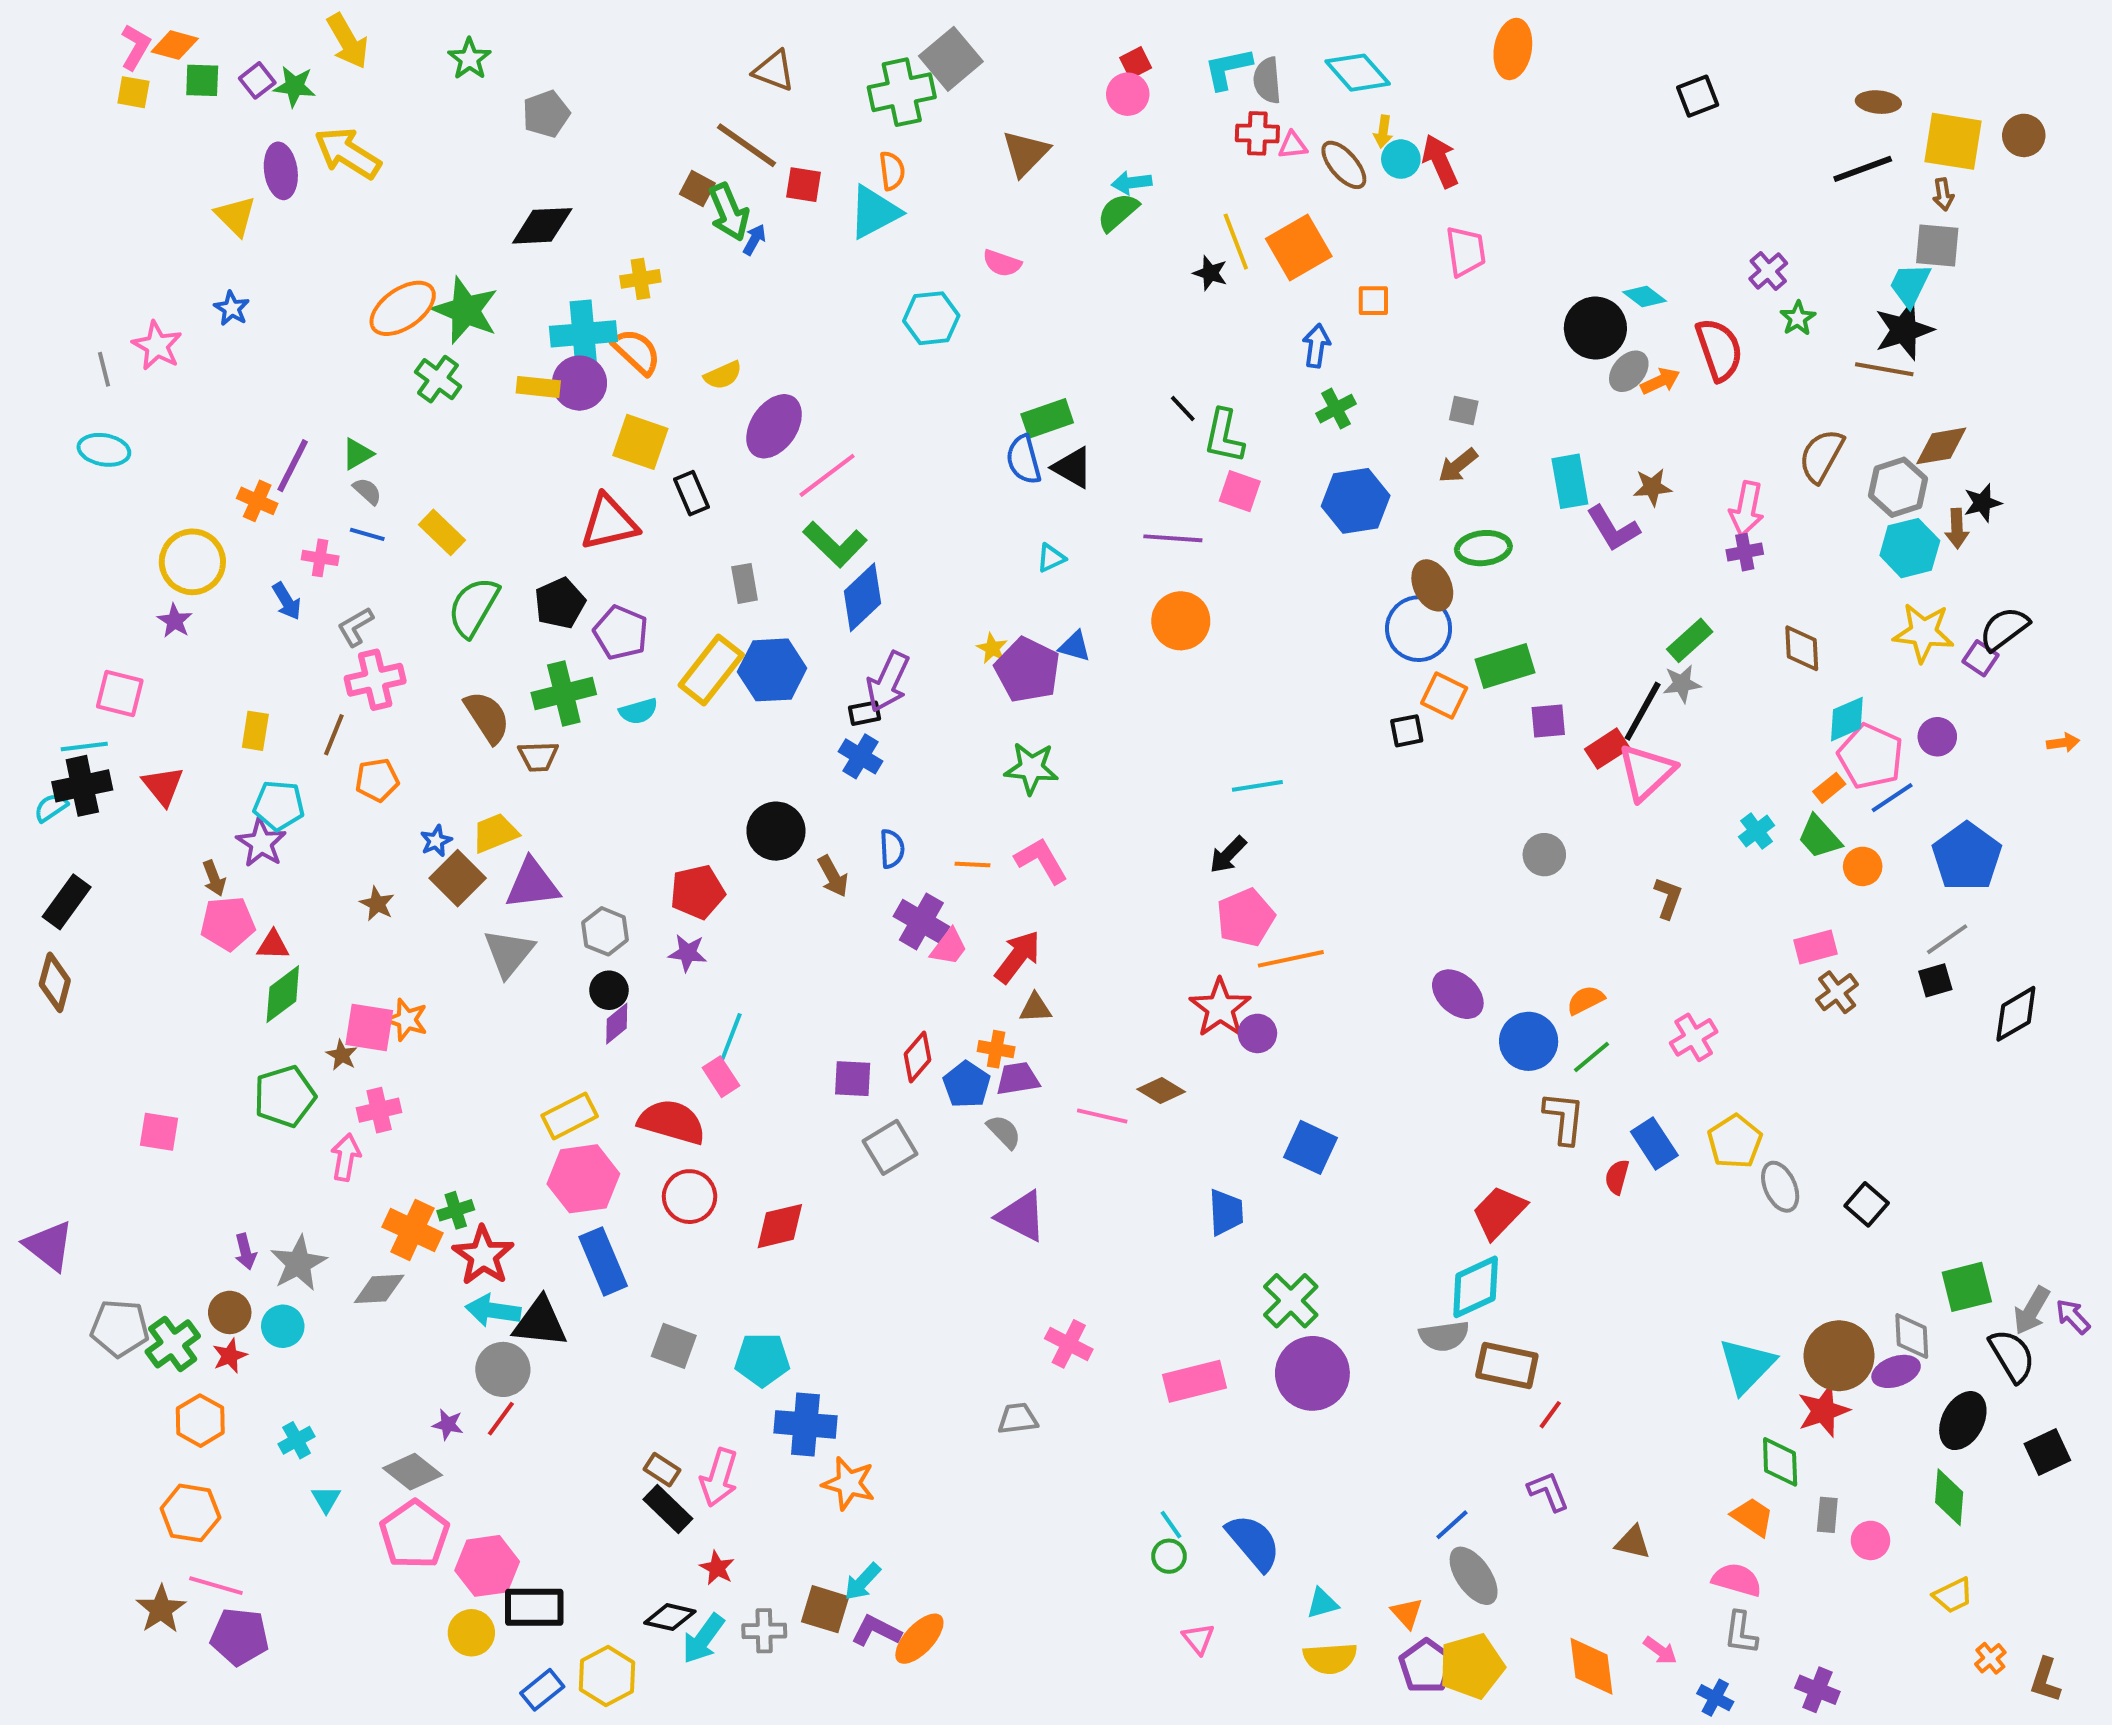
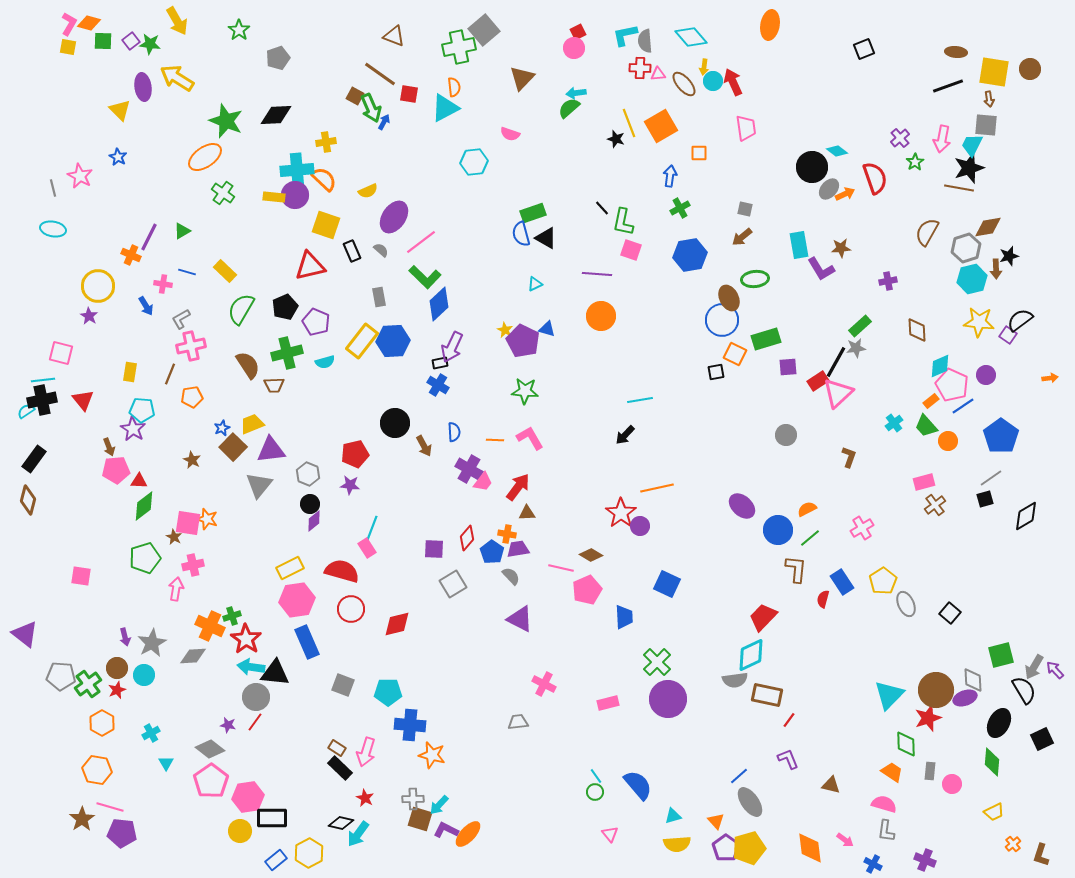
green star: (466, 310) -> (226, 121), moved
gray semicircle: (367, 491) -> (381, 250), moved
pink arrow: (1747, 509) -> (942, 139), moved
pink pentagon: (1246, 918) -> (587, 590), moved
pink rectangle: (1195, 1381) -> (608, 703), size x0.7
gray cross: (764, 1631) -> (413, 799), moved

